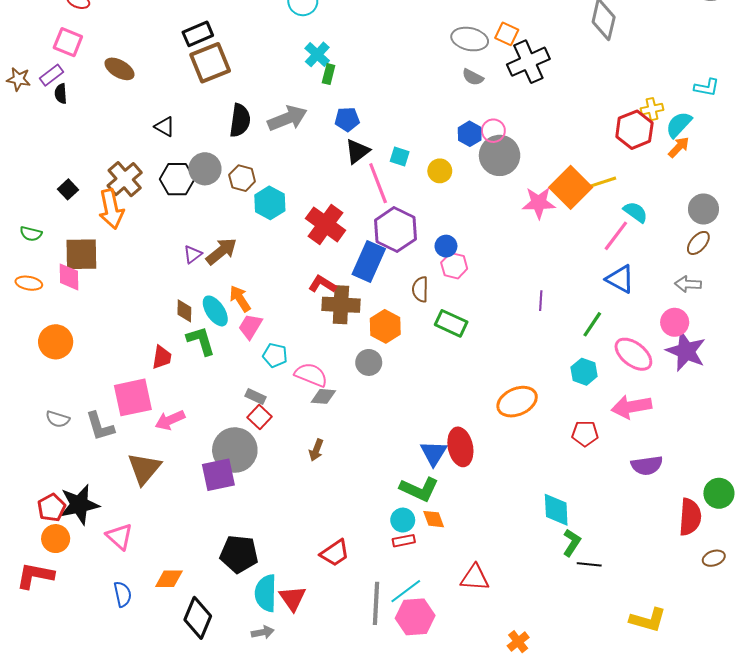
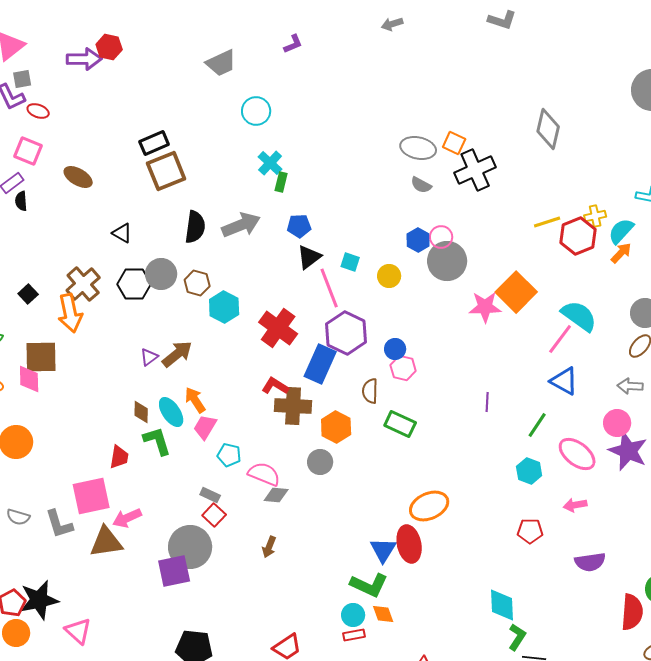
yellow line: (603, 182) -> (547, 222), moved
cyan semicircle: (636, 212) -> (579, 316), size x1.5
orange ellipse: (517, 402) -> (429, 506), moved
pink arrow: (631, 407) -> (575, 505), size x0.6
brown triangle: (144, 469) -> (106, 542), moved, turned 42

